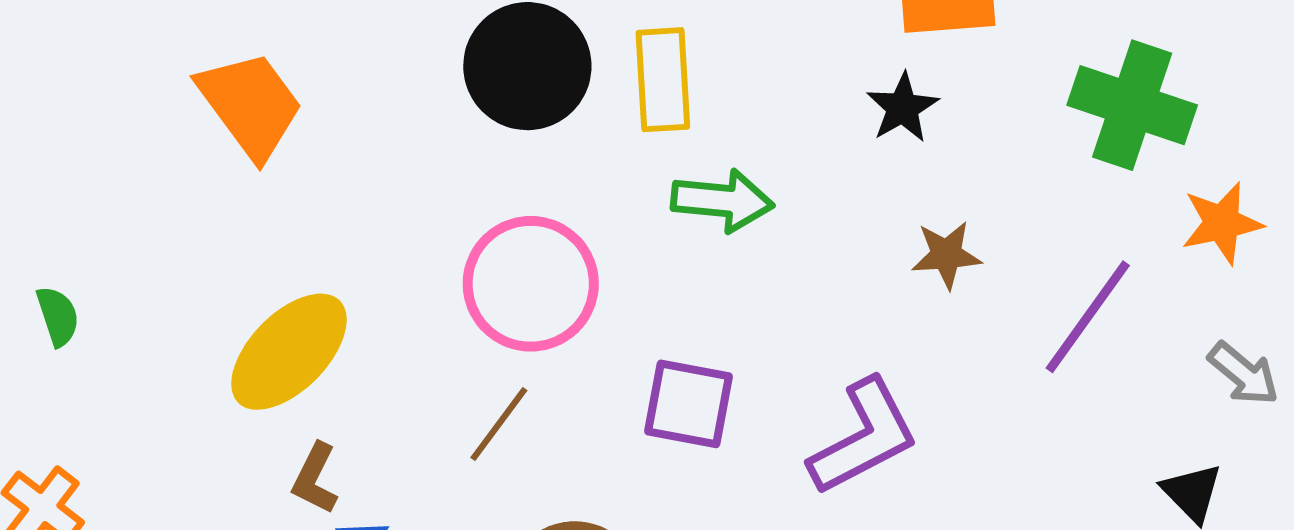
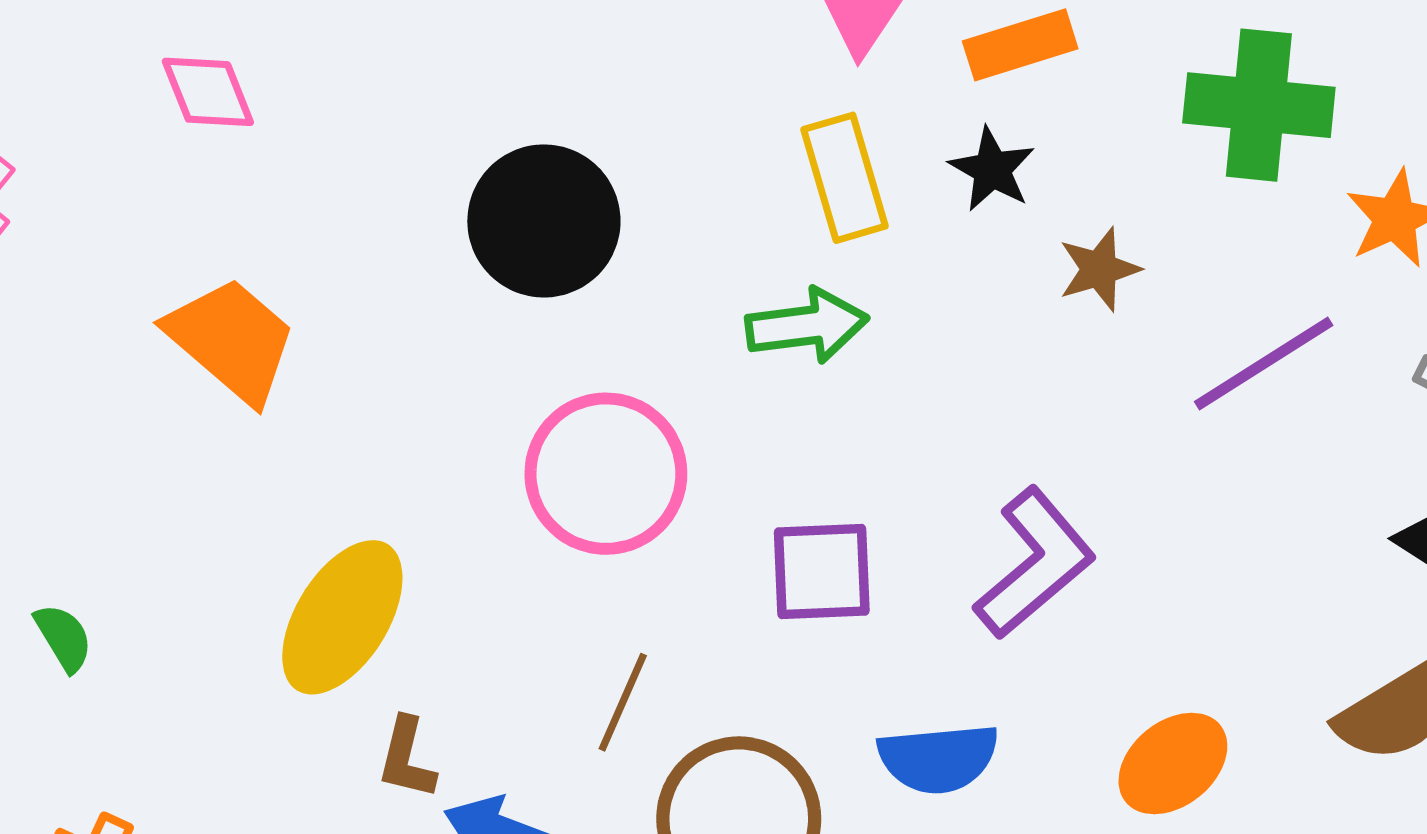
yellow rectangle: (663, 80) -> (844, 178), moved
brown star: (946, 255) -> (1099, 269), moved
purple line: (1088, 317) -> (1264, 364), turned 35
brown line: (499, 424) -> (623, 702), moved

